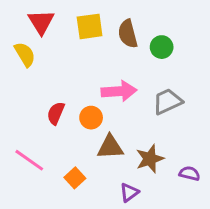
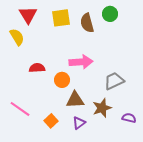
green circle: (162, 47) -> (110, 14), moved
gray trapezoid: (167, 101) -> (114, 81), moved
red semicircle: (56, 113) -> (37, 68), moved, turned 63
purple triangle: (129, 193) -> (79, 123), moved

